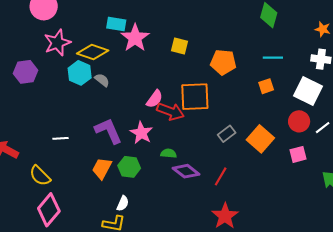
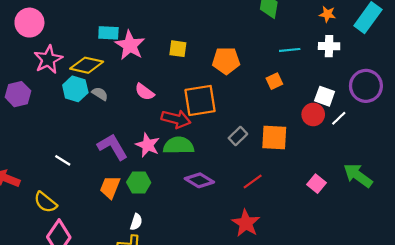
cyan line: (273, 58) -> (290, 50), moved
white square: (308, 91) -> (325, 96), moved, size x0.7
pink semicircle: (155, 99) -> (145, 92), moved, turned 96
white line: (60, 138) -> (63, 160), turned 42
orange square: (260, 139) -> (274, 138), turned -32
green semicircle: (169, 153) -> (179, 146), moved, size x1.8
pink square: (298, 154) -> (317, 184), moved, turned -30
red line: (221, 176) -> (253, 182), moved, turned 30

